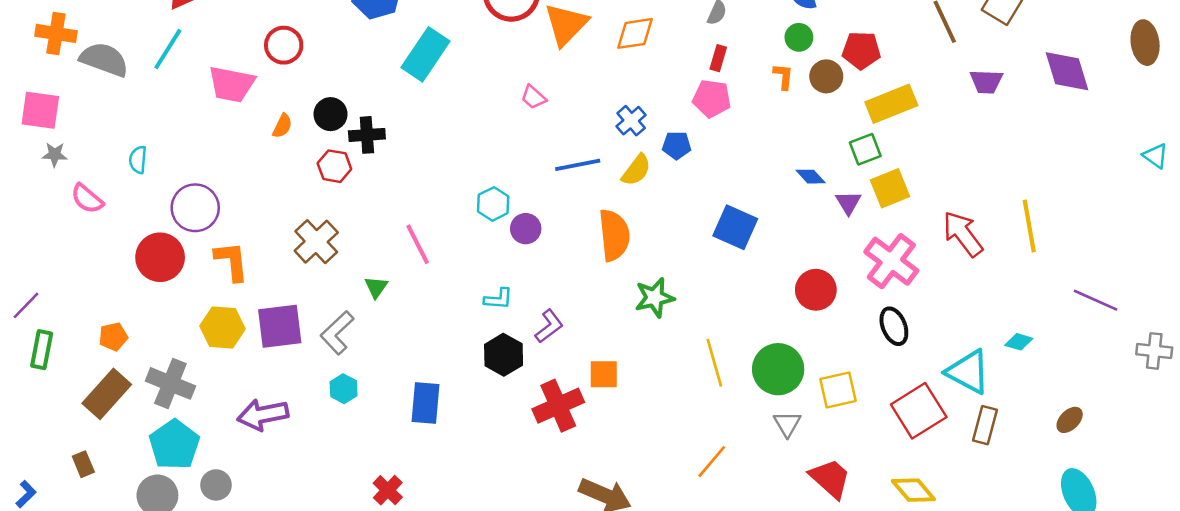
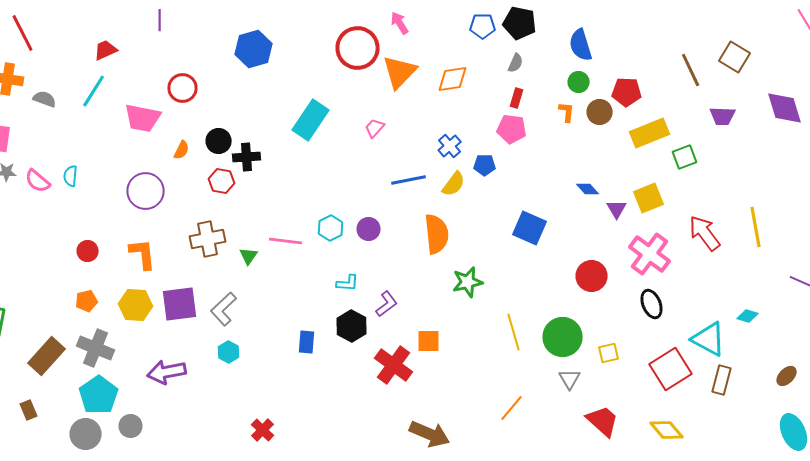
cyan rectangle: (425, 54) -> (311, 120), moved
gray semicircle: (104, 59) -> (45, 99), size x0.6
pink trapezoid: (533, 97) -> (375, 128), turned 90
green square: (865, 149) -> (685, 157), moved
pink semicircle: (87, 199) -> (38, 181), moved
cyan hexagon: (493, 204) -> (331, 228), moved
purple circle: (195, 208) -> (146, 191), moved
brown cross: (316, 242) -> (208, 239), turned 32
pink line: (418, 244) -> (286, 241), turned -56
red circle: (160, 257) -> (88, 251), size x0.6
green triangle: (376, 287) -> (249, 256), moved
orange pentagon: (113, 337) -> (87, 301), moved
yellow square: (838, 390) -> (609, 353), size x0.7
blue rectangle: (425, 403) -> (307, 342), moved, size x0.7
red cross: (558, 406) -> (394, 365), turned -30

